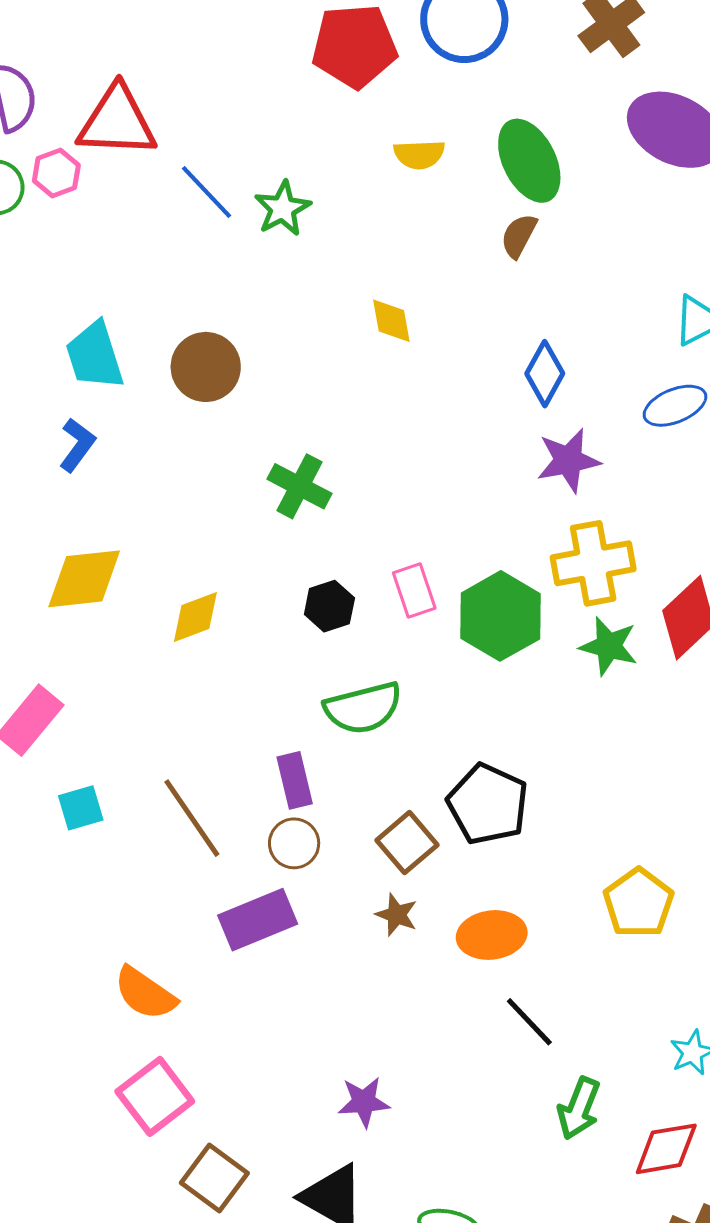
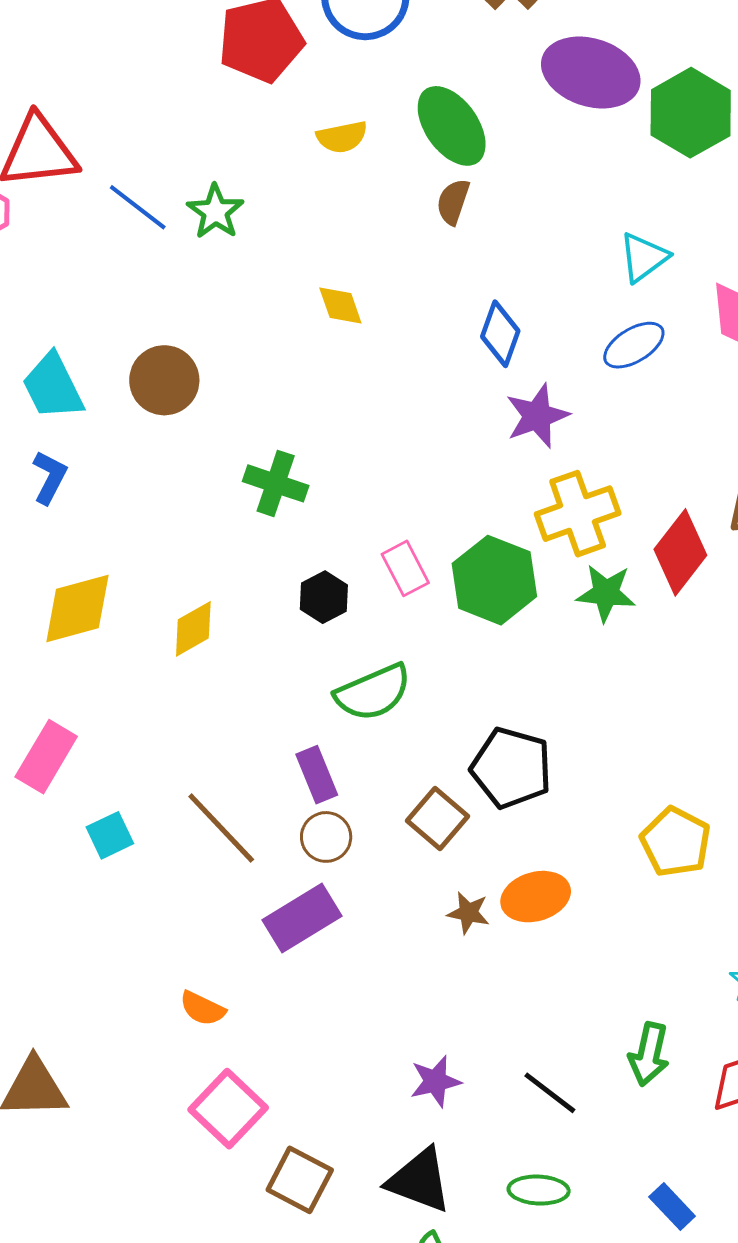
brown star: (397, 915) -> (468, 913), moved
orange semicircle: (145, 993) -> (202, 1008), size x0.7
black line: (529, 1022) -> (550, 1093), moved

